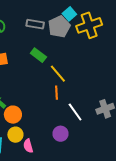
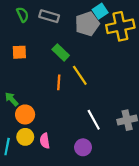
gray rectangle: (35, 24) -> (49, 16), moved
orange line: (57, 93) -> (59, 82), moved
purple circle: (61, 134) -> (83, 147), moved
pink semicircle: (28, 146) -> (45, 141), moved

